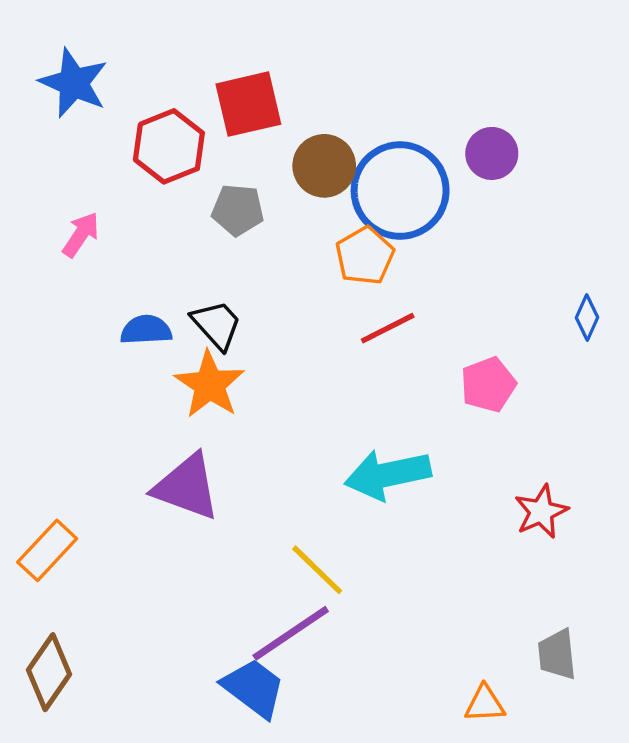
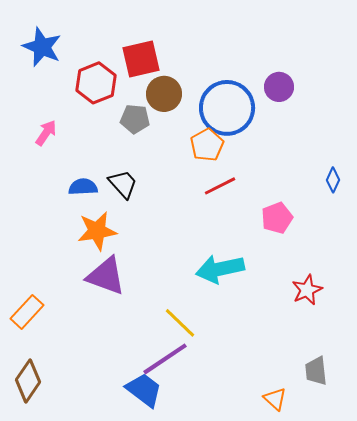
brown circle: (324, 166) -> (164, 94), moved
orange star: (210, 385) -> (97, 231), moved, turned 30
orange triangle: (485, 704) -> (275, 399), turned 45

